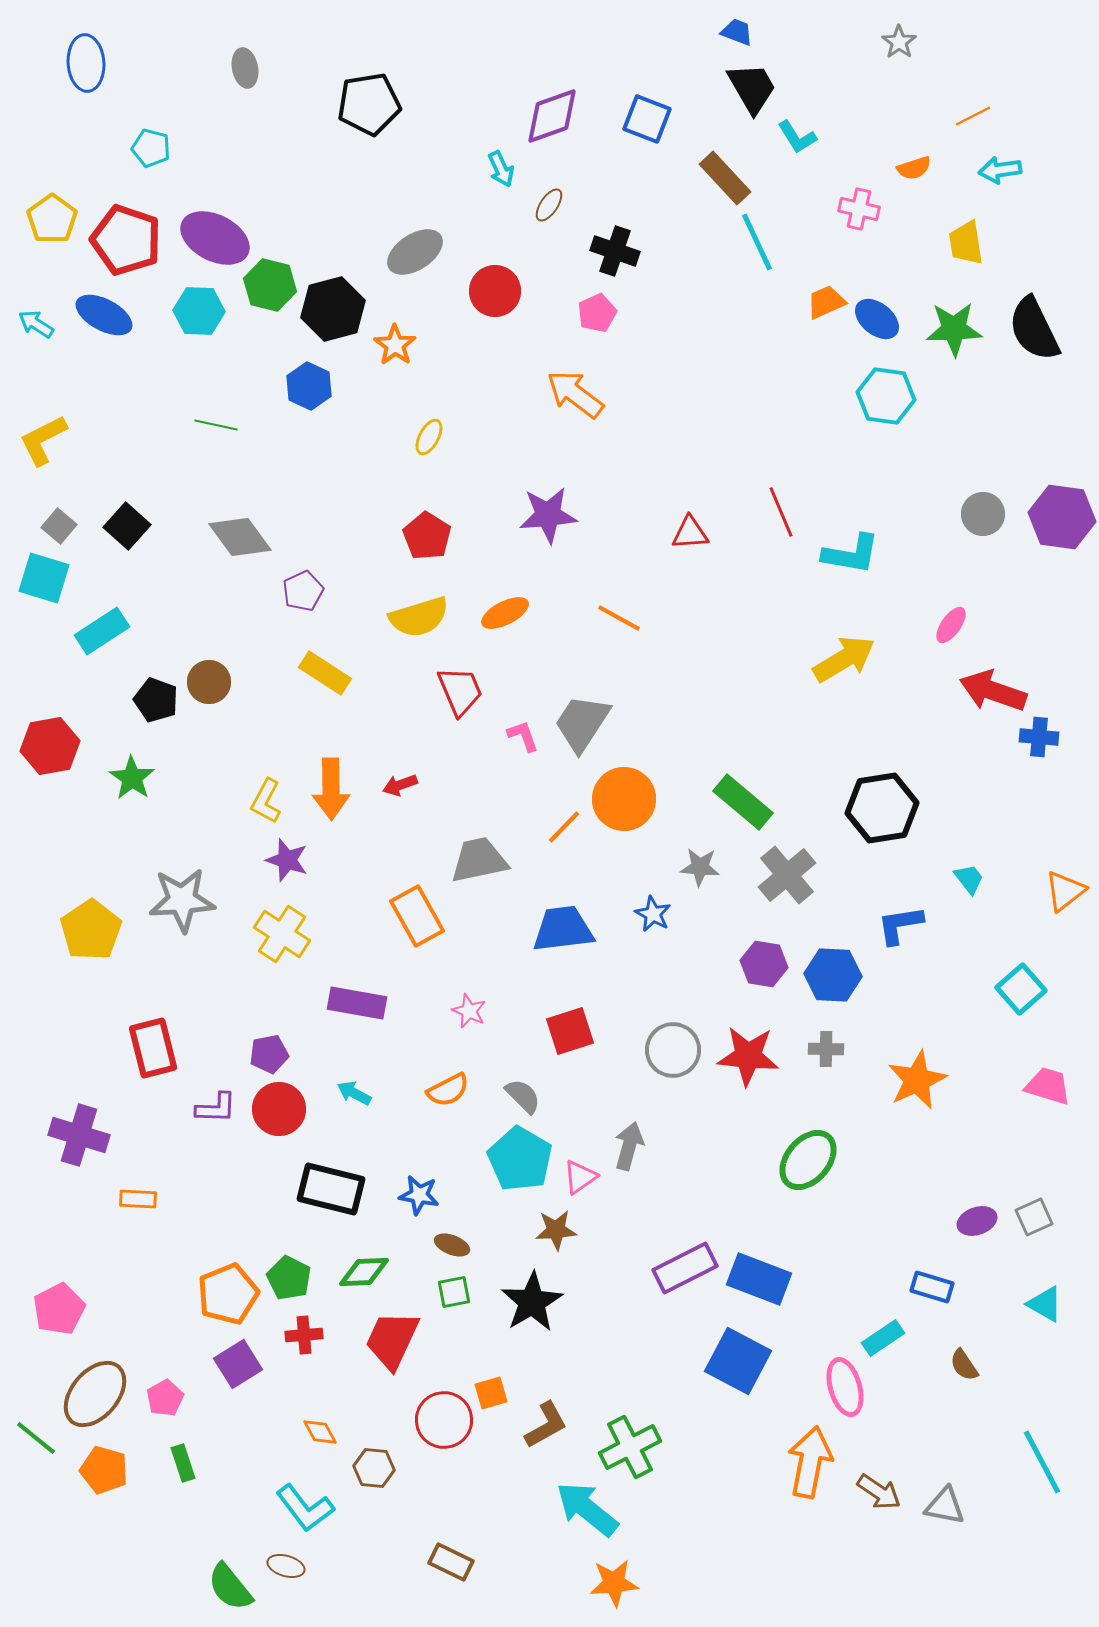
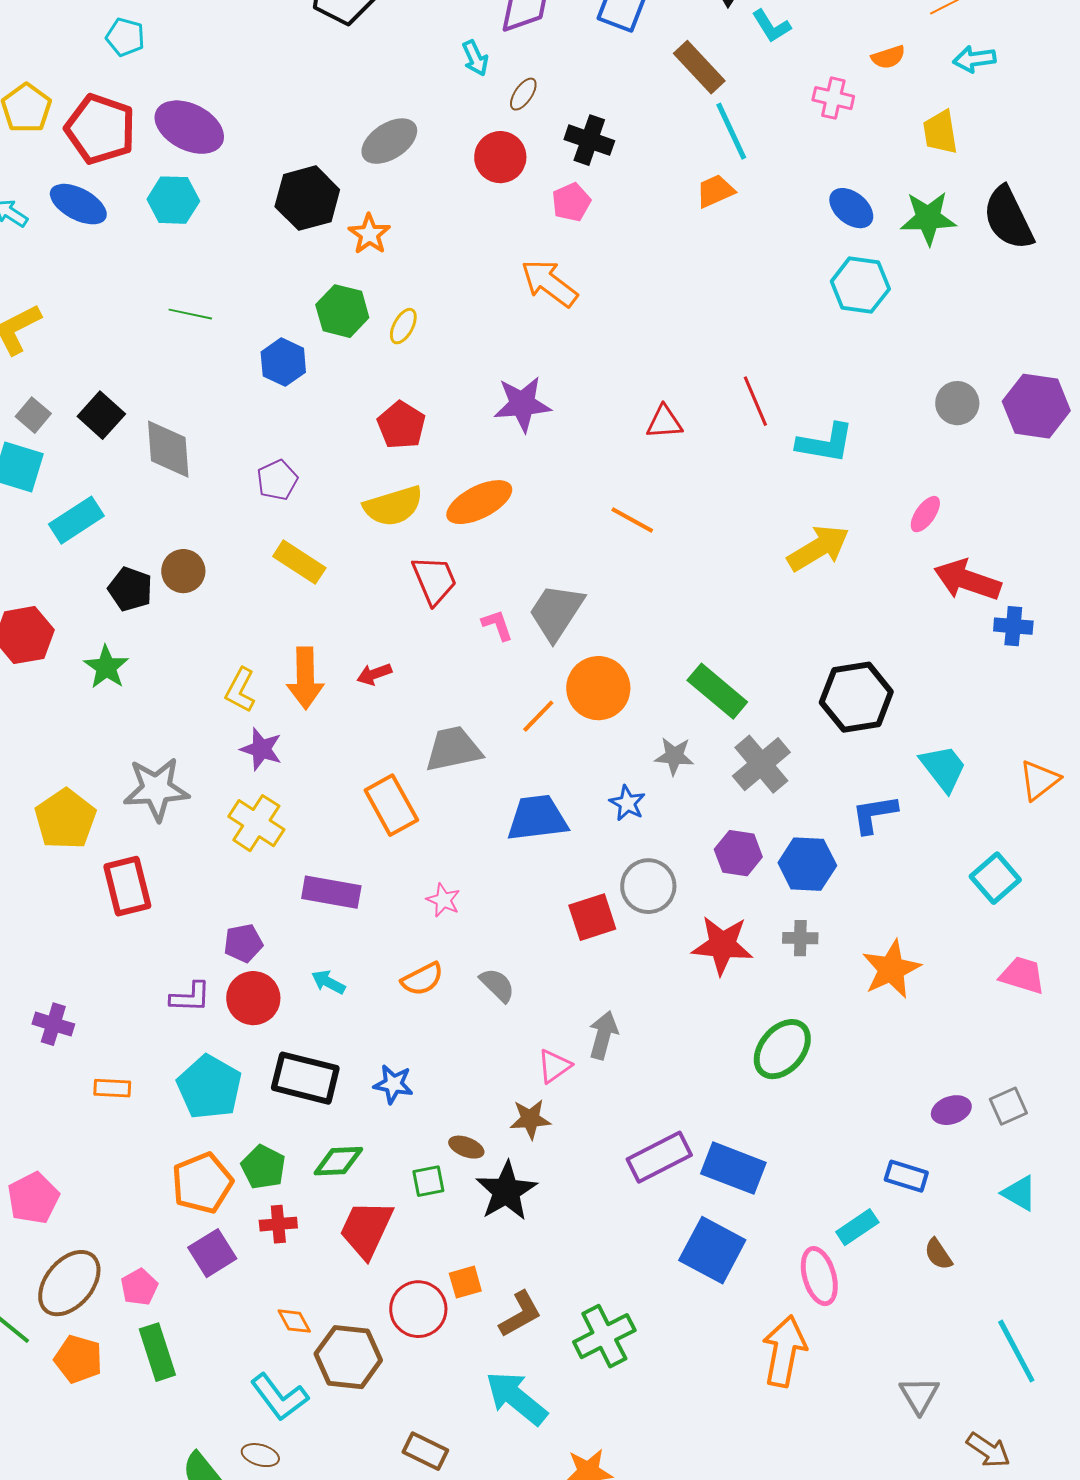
green hexagon: (270, 285) -> (342, 311), moved
red circle: (495, 291) -> (500, 157), moved
orange trapezoid: (826, 302) -> (715, 191), moved
blue hexagon: (309, 386) -> (283, 362), moved
gray diamond: (240, 537) -> (168, 449), moved, turned 32
orange ellipse: (505, 613) -> (479, 502), size x1.4
orange line: (619, 618) -> (632, 520), moved
cyan trapezoid: (969, 879) -> (943, 768), size x1.6
red square: (570, 1031) -> (592, 917), moved
red rectangle: (153, 1048) -> (127, 886), moved
gray circle: (673, 1050) -> (648, 886), moved
purple cross: (79, 1135) -> (53, 1024), size x0.7
cyan pentagon: (520, 1159) -> (209, 1087), moved
brown ellipse: (452, 1245) -> (466, 1147), moved
green rectangle: (183, 1463) -> (157, 1352), size x1.5
brown hexagon: (374, 1468) -> (348, 1357), size x1.6
brown arrow: (879, 1492) -> (988, 1450), moved
gray triangle: (945, 1506) -> (919, 1395), turned 48
cyan arrow: (587, 1509) -> (516, 1398), moved

